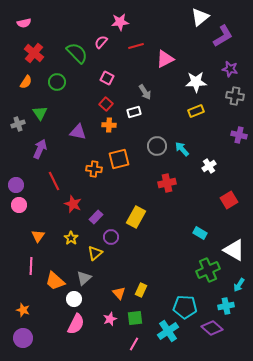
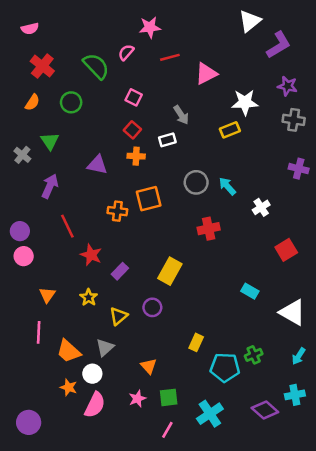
yellow rectangle: (196, 111) -> (230, 130), moved
gray cross: (18, 124) -> (22, 155), turned -32
purple circle: (111, 237) -> (152, 307), moved
green cross: (208, 270) -> (254, 355), moved, size x0.6
yellow rectangle: (141, 290) -> (196, 342), moved
cyan cross: (226, 306) -> (295, 395), moved
cyan pentagon: (185, 307) -> (225, 367), moved
orange star: (23, 310) -> (69, 387), moved

